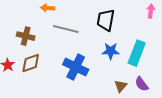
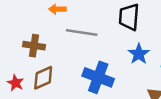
blue star: (111, 51) -> (139, 54), turned -30

